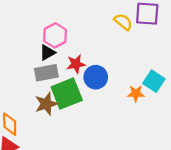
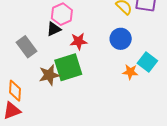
gray rectangle: (46, 73) -> (27, 47), moved, turned 60
blue circle: (96, 77) -> (121, 39), moved

